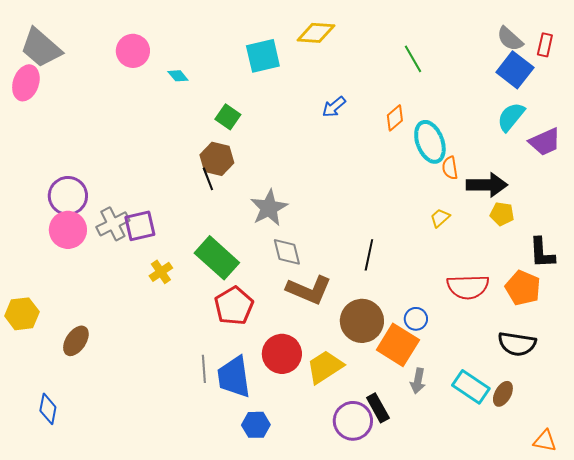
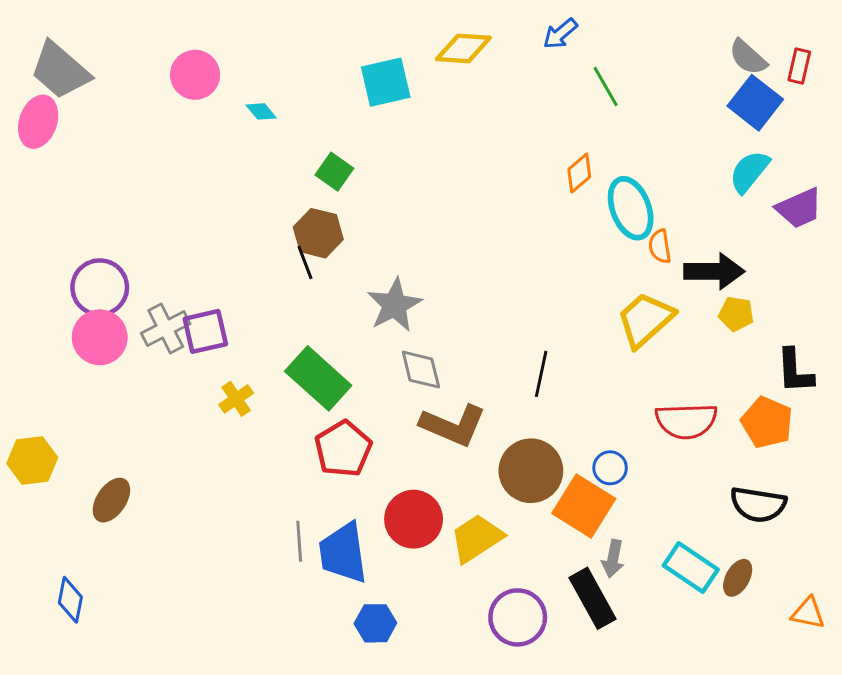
blue arrow: (334, 107) -> (560, 34), moved
yellow trapezoid: (440, 218) -> (645, 320), size x2.0
black rectangle: (378, 408) -> (592, 598), moved, size x1.4
orange triangle: (545, 441) -> (808, 613), moved

